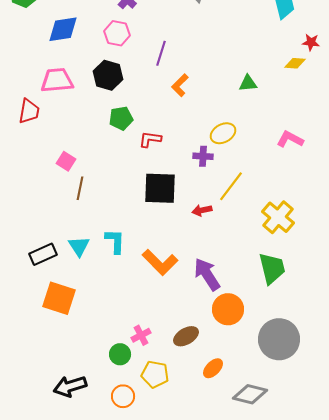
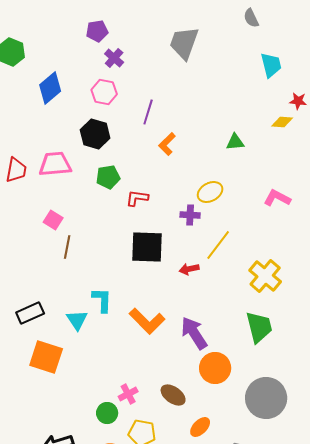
blue diamond: (63, 29) -> (50, 88), turned -32
pink trapezoid: (57, 80) -> (55, 164), moved
cyan triangle: (79, 246) -> (77, 320), moved
brown ellipse: (186, 336) -> (173, 395), turned 65

